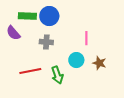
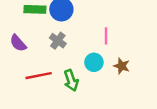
purple semicircle: (13, 33) -> (18, 43), moved
gray cross: (46, 42) -> (58, 41), turned 32

